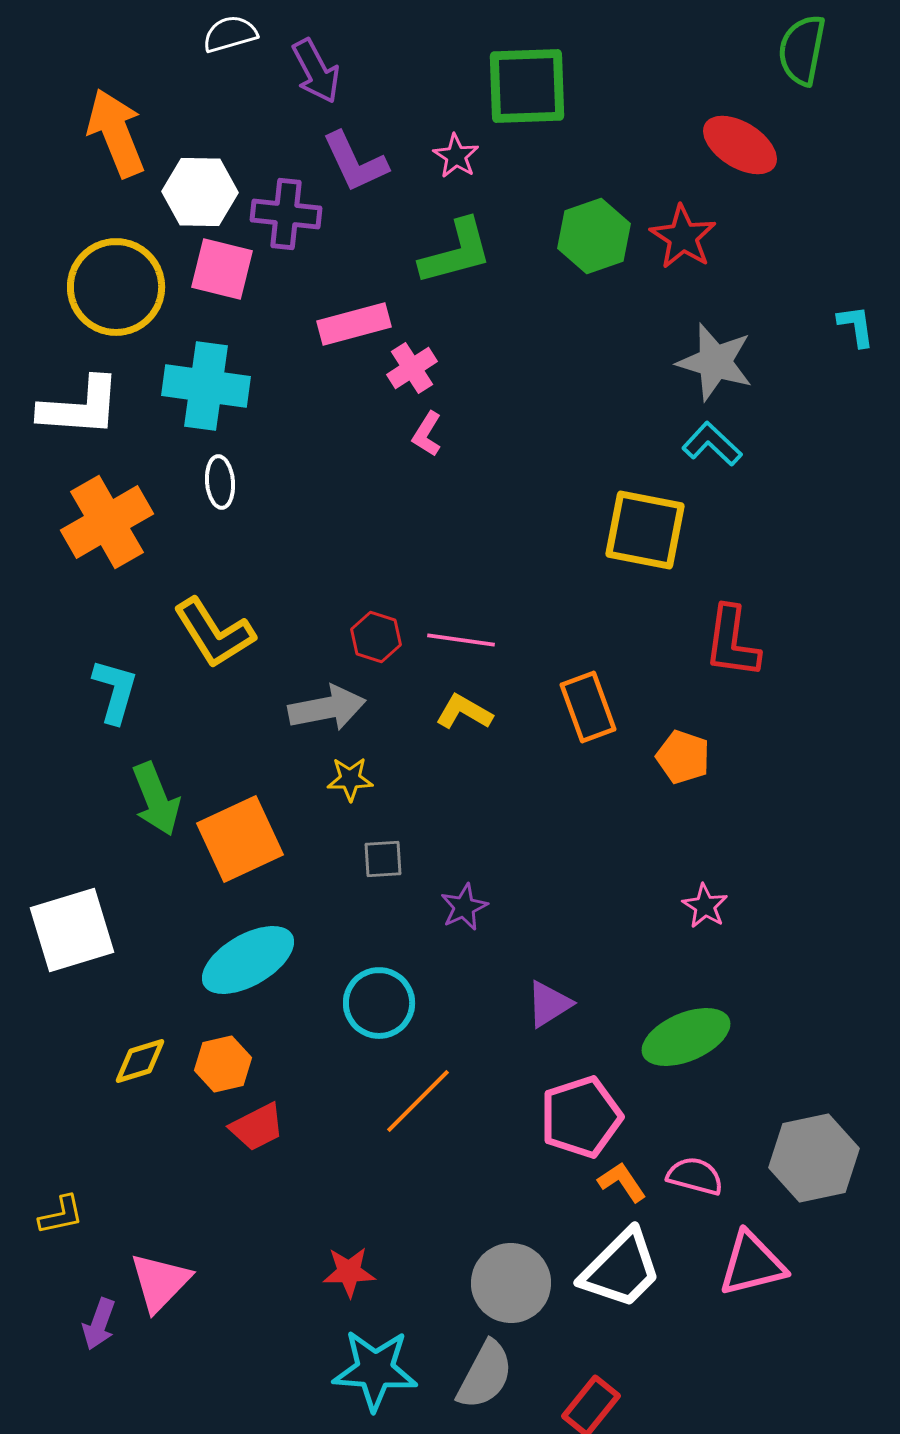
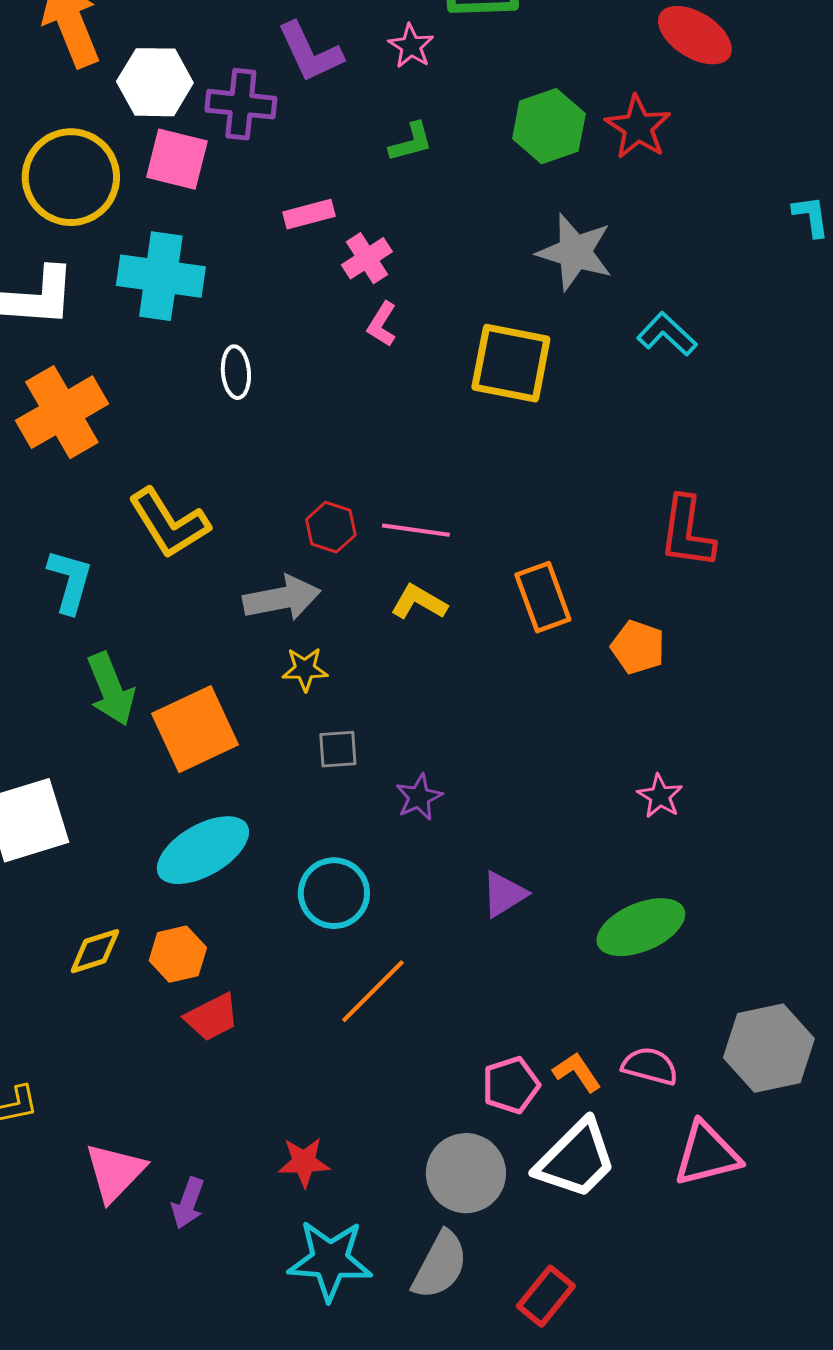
green L-shape: (456, 252) -> (411, 142), size x0.6
pink rectangle: (354, 324) -> (309, 214), size x0.7
gray star: (715, 362) -> (575, 252), moved
white ellipse: (220, 482) -> (236, 372), moved
yellow square: (645, 530) -> (511, 363), moved
pink pentagon: (581, 1117) -> (511, 1085), moved, size x0.7
purple arrow: (99, 1324) -> (188, 1203), moved

